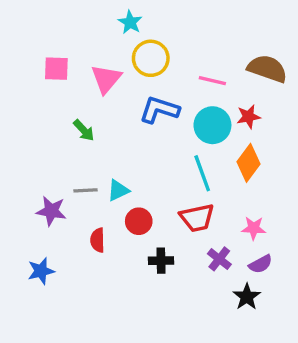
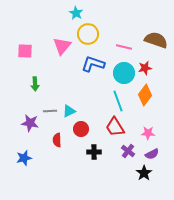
pink square: (56, 69) -> (25, 51), moved
green arrow: (84, 130) -> (35, 84), moved, turned 40
red trapezoid: (197, 218) -> (115, 127), turned 70

